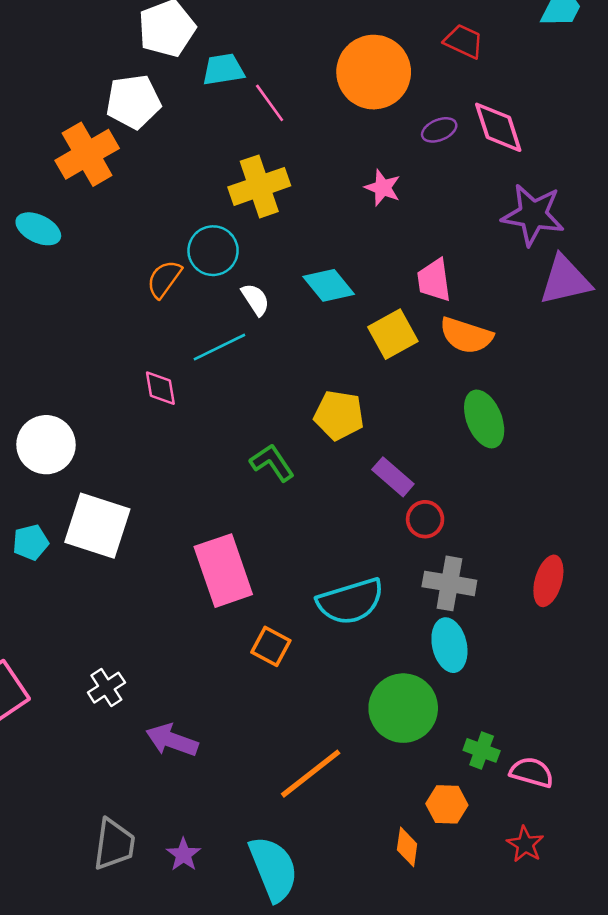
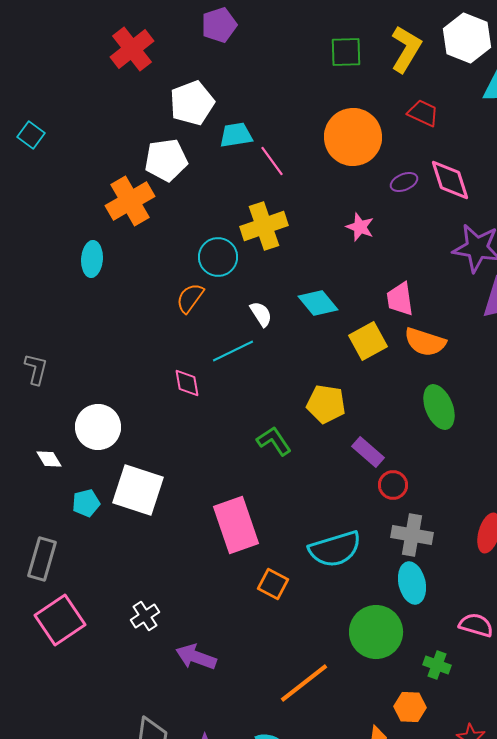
cyan ellipse: (38, 229) -> (92, 259), turned 68
cyan circle: (213, 251) -> (218, 257), moved
pink semicircle: (532, 772) -> (476, 625), moved

